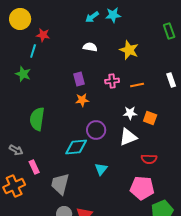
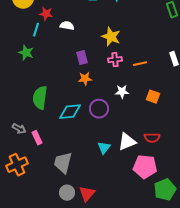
white semicircle: (90, 47) -> (67, 26), moved
yellow star: (129, 50) -> (111, 37), moved
white star: (130, 113) -> (122, 92), moved
white triangle: (128, 137) -> (127, 142), moved
cyan diamond: (76, 147) -> (70, 112), moved
pink rectangle: (34, 167) -> (37, 138), moved

